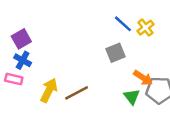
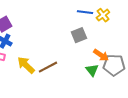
blue line: (123, 24) -> (85, 12), turned -35
yellow arrow: (49, 90) -> (26, 65), turned -72

